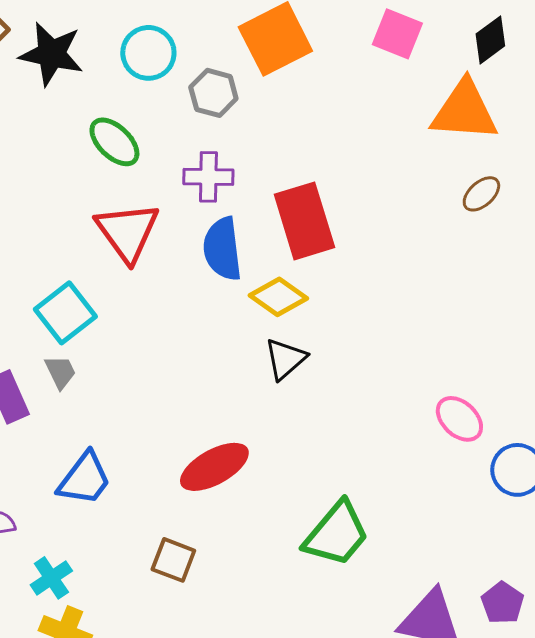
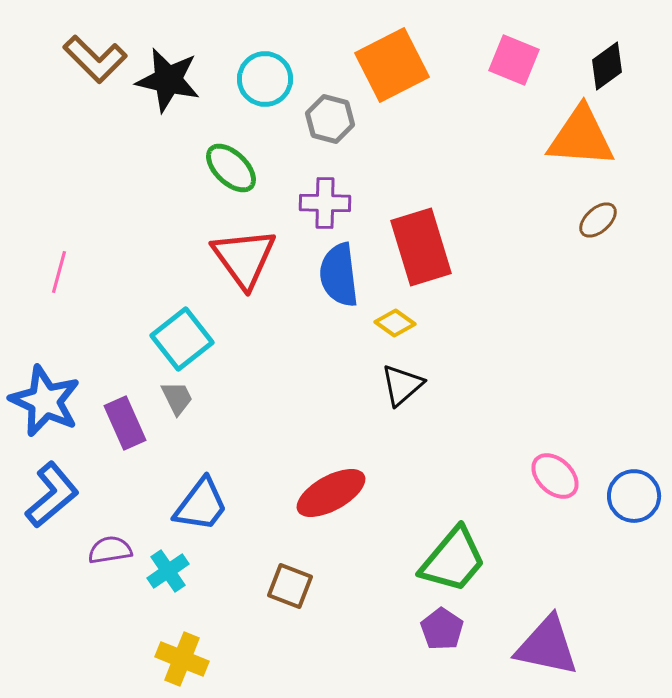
yellow diamond: (278, 297) -> (395, 323), size x0.7
pink ellipse: (459, 419) -> (555, 476), moved
cyan cross: (51, 578) -> (168, 571), moved
purple pentagon: (502, 603) -> (442, 629), moved

